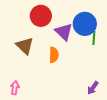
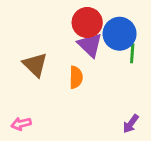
red circle: (41, 16) -> (87, 22), moved
pink arrow: (15, 88) -> (21, 124), turned -112

